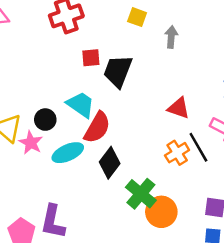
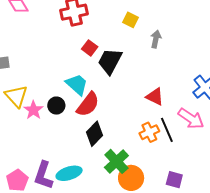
red square: (91, 58) -> (90, 48), turned 35
black circle: (45, 120) -> (56, 106), moved
cyan ellipse: (68, 153) -> (69, 173), moved

